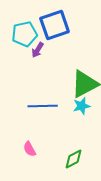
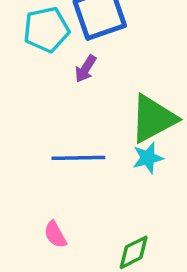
purple arrow: (38, 50) -> (86, 69), moved

